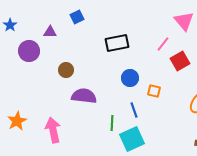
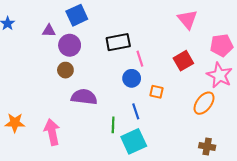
blue square: (77, 17) -> (77, 15), size x1.5
pink line: (163, 44) -> (140, 59), moved, turned -56
purple circle: (29, 51) -> (70, 45), moved
orange star: (17, 121) -> (15, 123), turned 30

